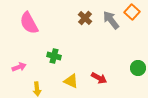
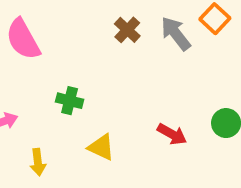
red arrow: (99, 78) -> (172, 134), moved

